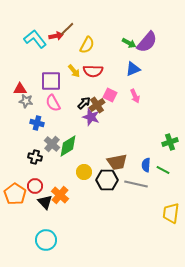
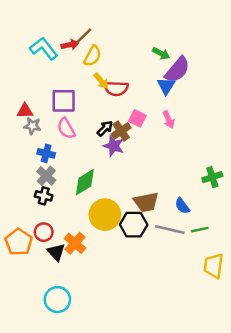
purple semicircle: (147, 42) -> (177, 70), moved
yellow semicircle: (87, 45) -> (92, 56), moved
blue triangle: (133, 69) -> (166, 86), turned -35
yellow arrow: (74, 71) -> (101, 81), moved
gray cross: (52, 144) -> (46, 176), moved
blue semicircle: (146, 165) -> (182, 206), turned -40
green line: (163, 170) -> (200, 230), moved, turned -40
yellow circle: (84, 172) -> (105, 215), size x1.6

